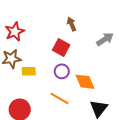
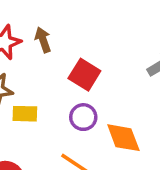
brown arrow: (72, 24) -> (43, 40), moved

